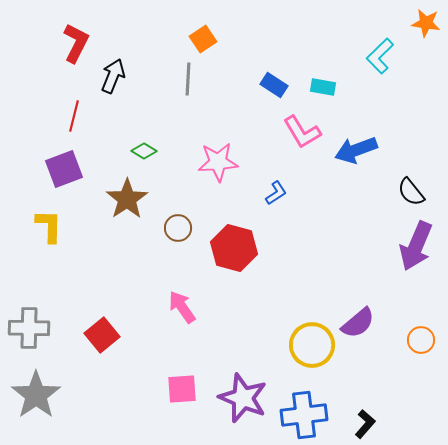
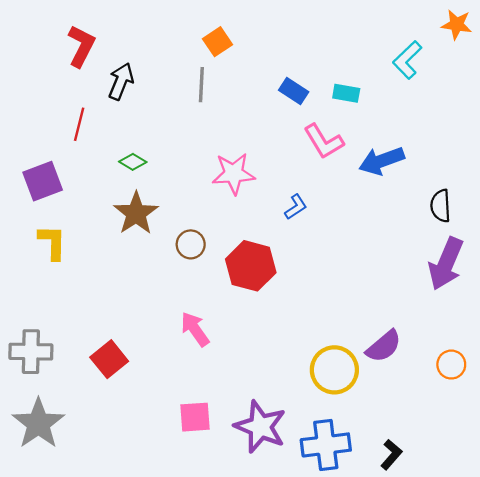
green diamond: (144, 151) -> (133, 162), moved
purple square: (64, 169) -> (43, 181), moved
black semicircle: (411, 192) -> (441, 206), turned 36

